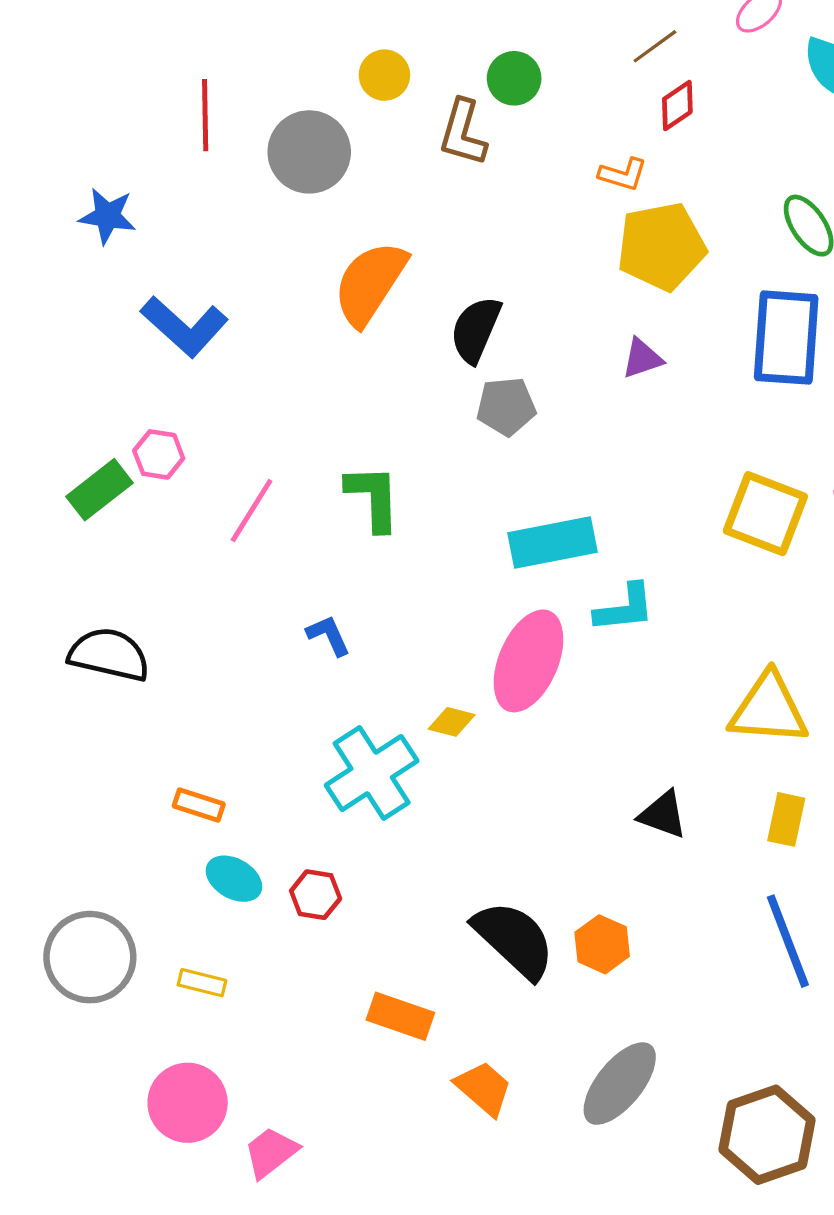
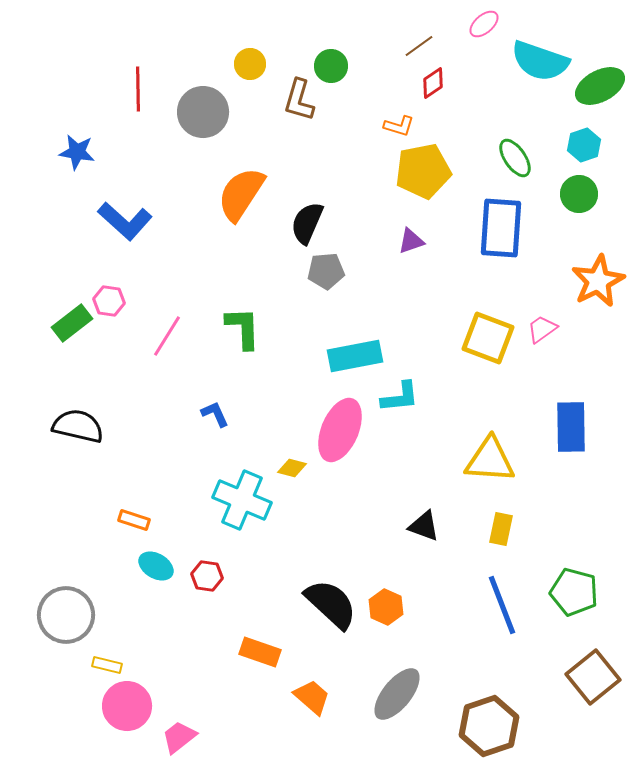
cyan cross: (372, 773) -> (242, 500), turned -34
yellow rectangle: (202, 983) -> (107, 665), moved

